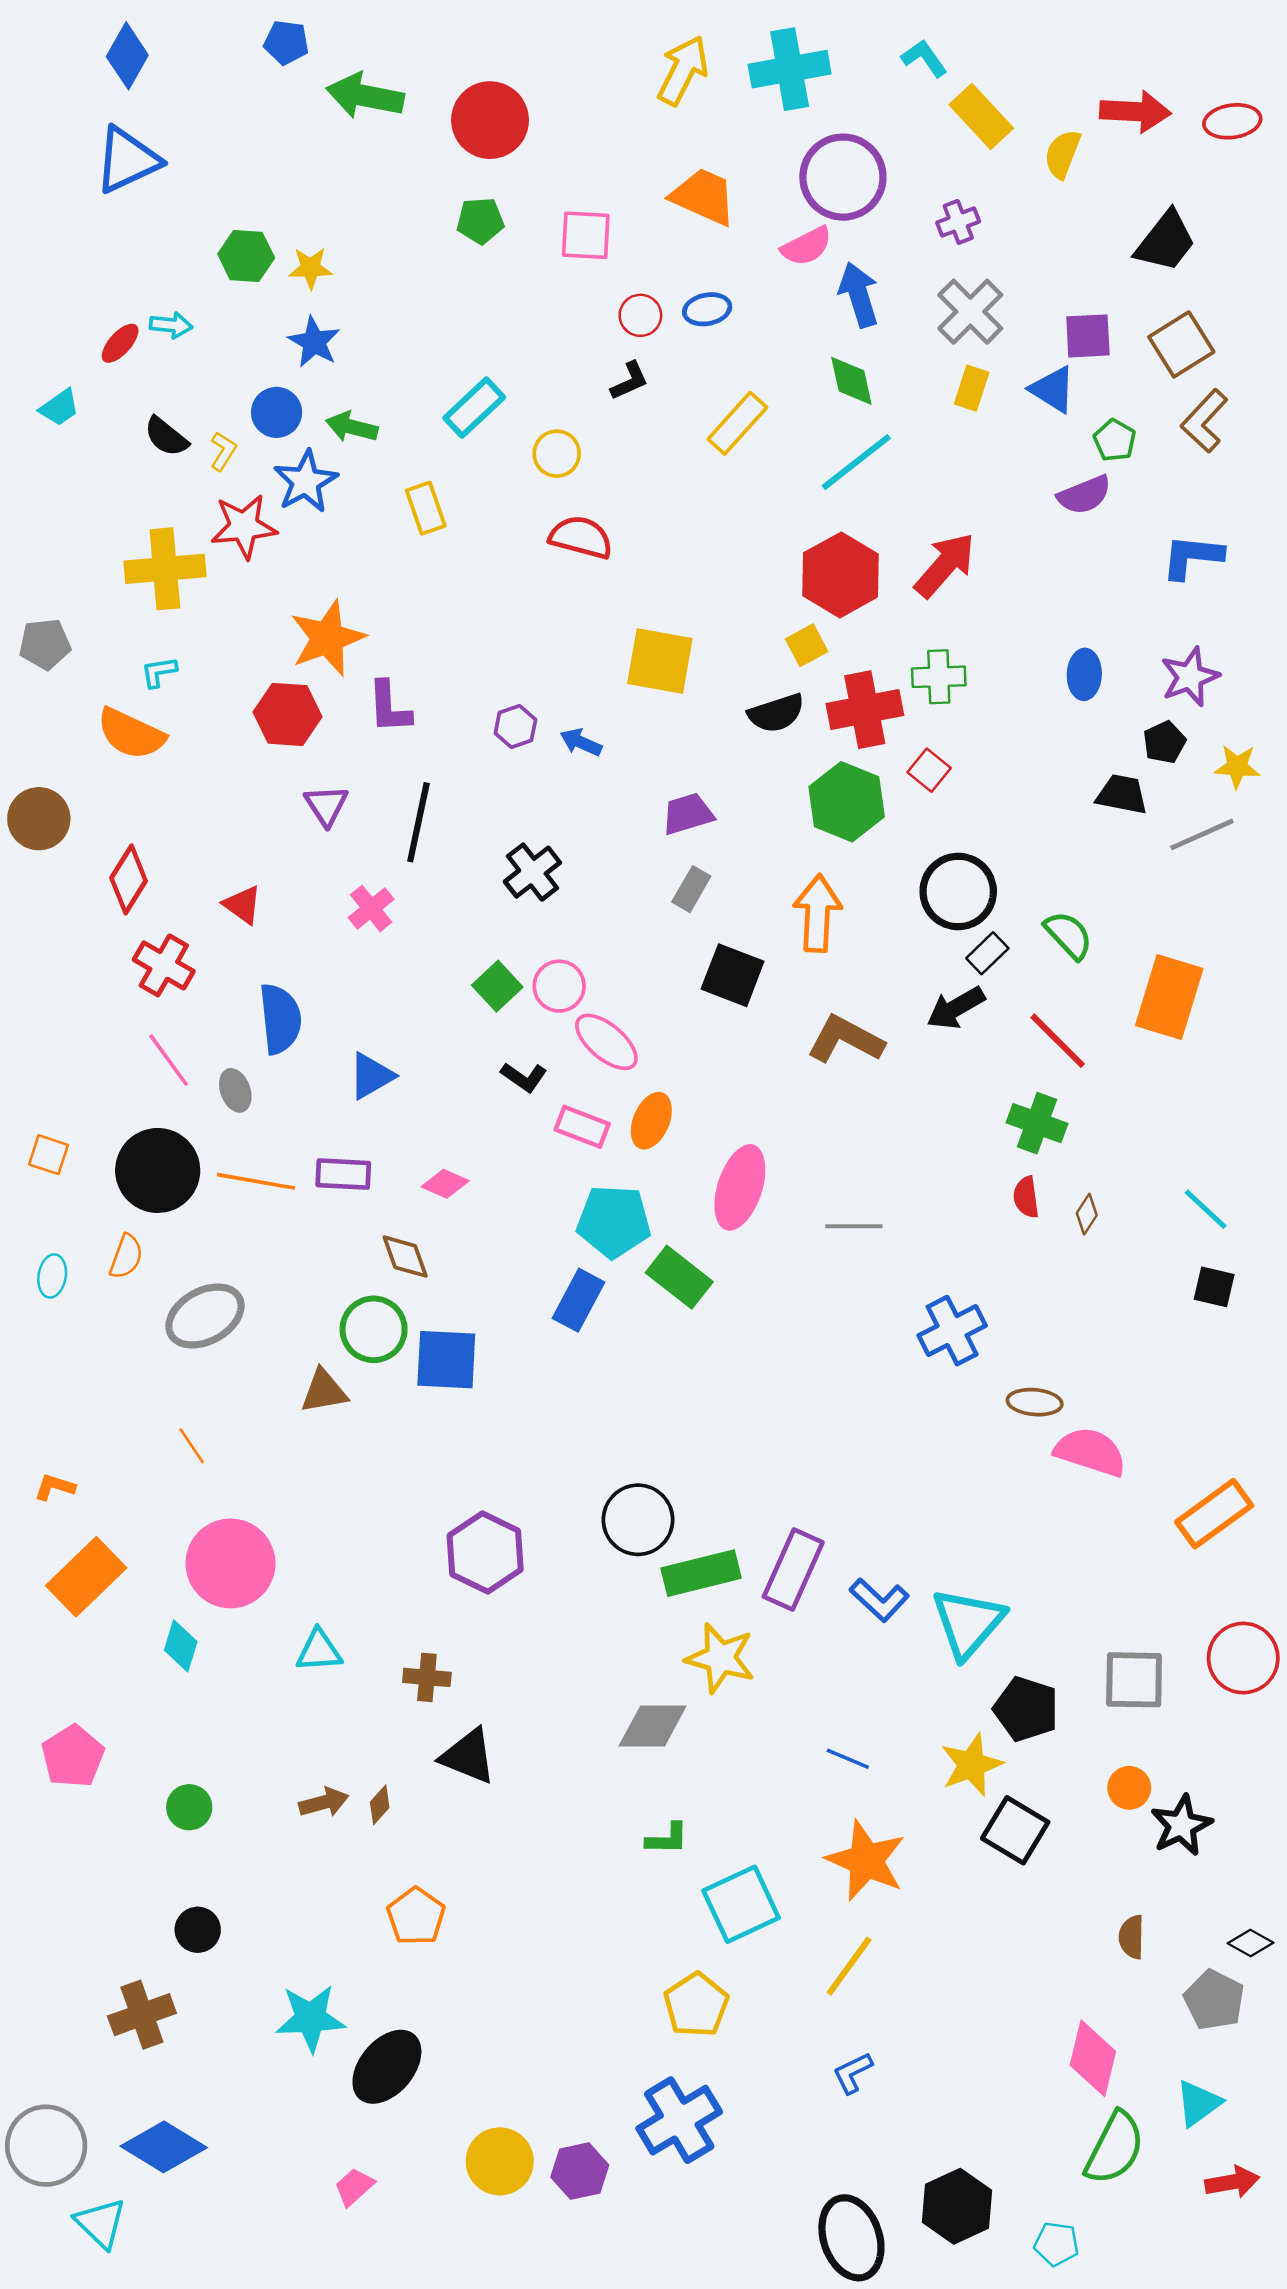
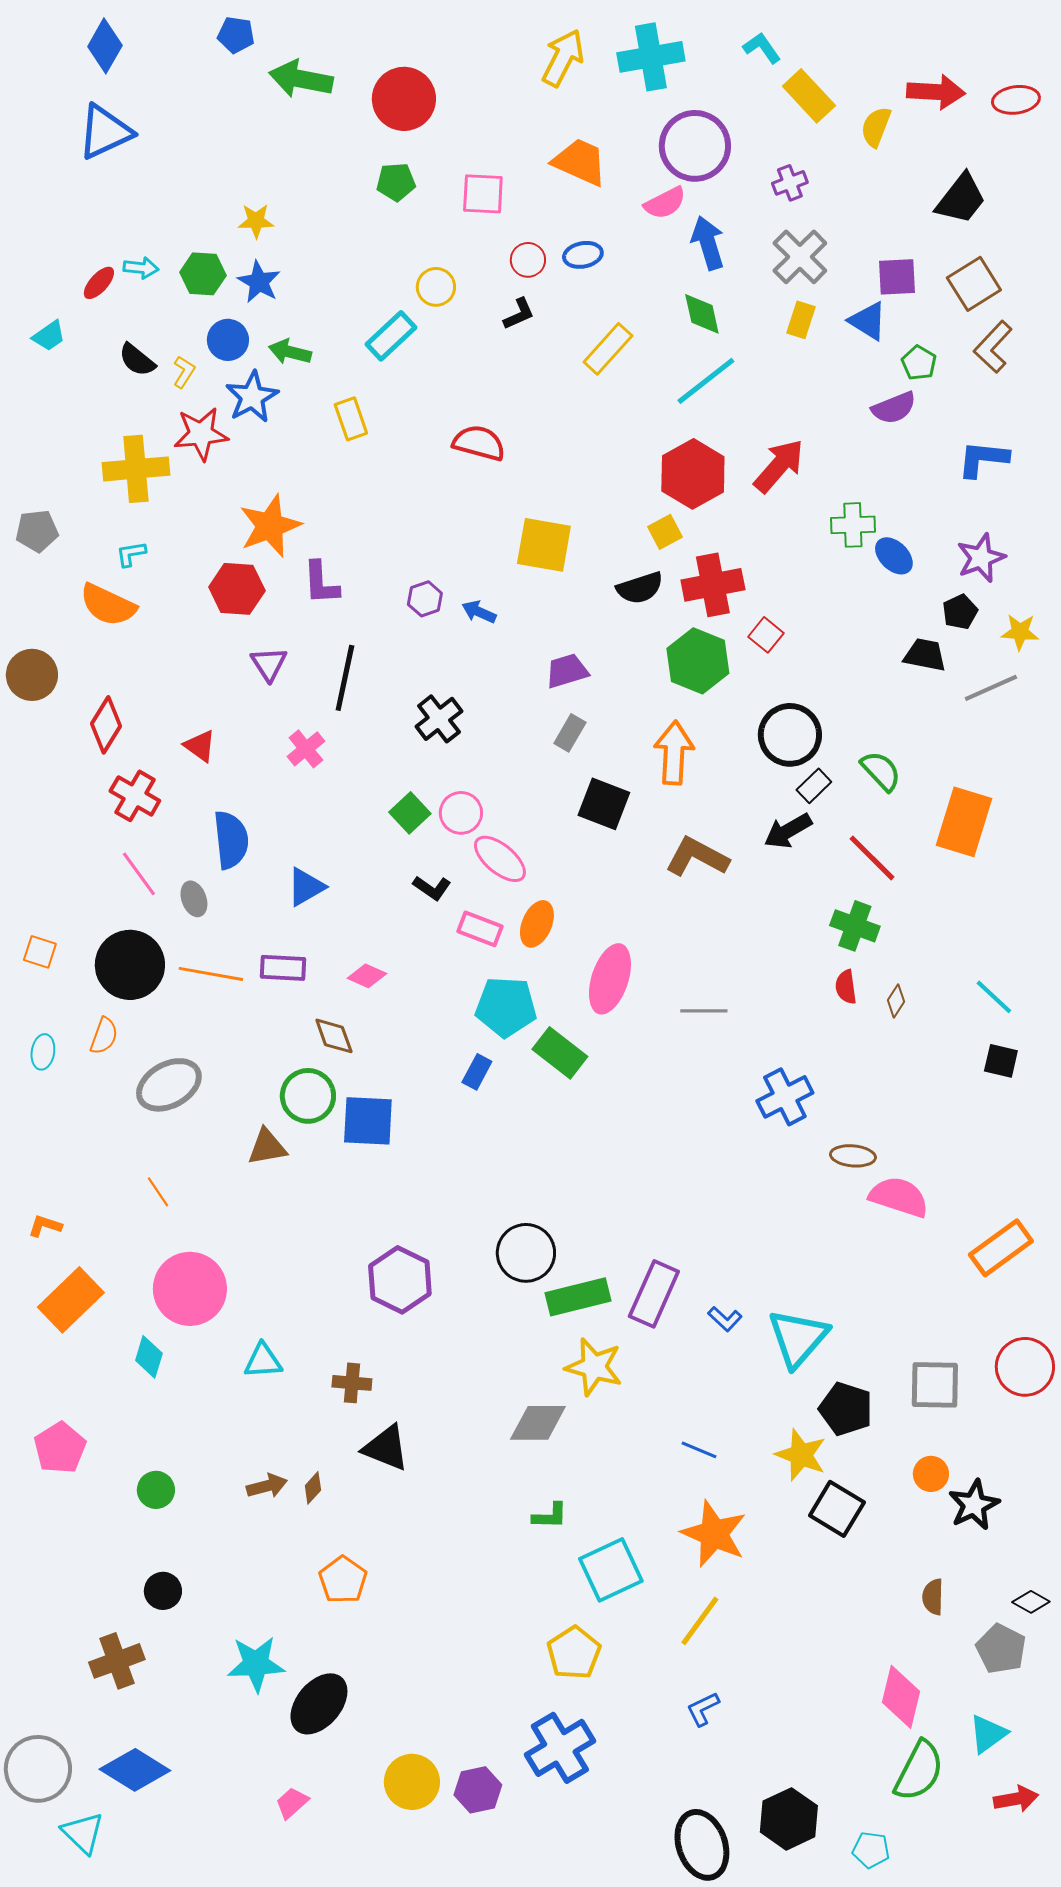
green hexagon: (246, 256) -> (203, 274), moved
yellow circle: (557, 454) -> (436, 287), moved
blue ellipse: (1084, 674) -> (894, 556), turned -48
green cross: (939, 677) -> (853, 525), moved
blue rectangle: (579, 1300) -> (477, 1072), size x0.7
blue L-shape: (879, 1600) -> (725, 1319), size x0.7
yellow star: (972, 1765) -> (801, 1455), turned -30

